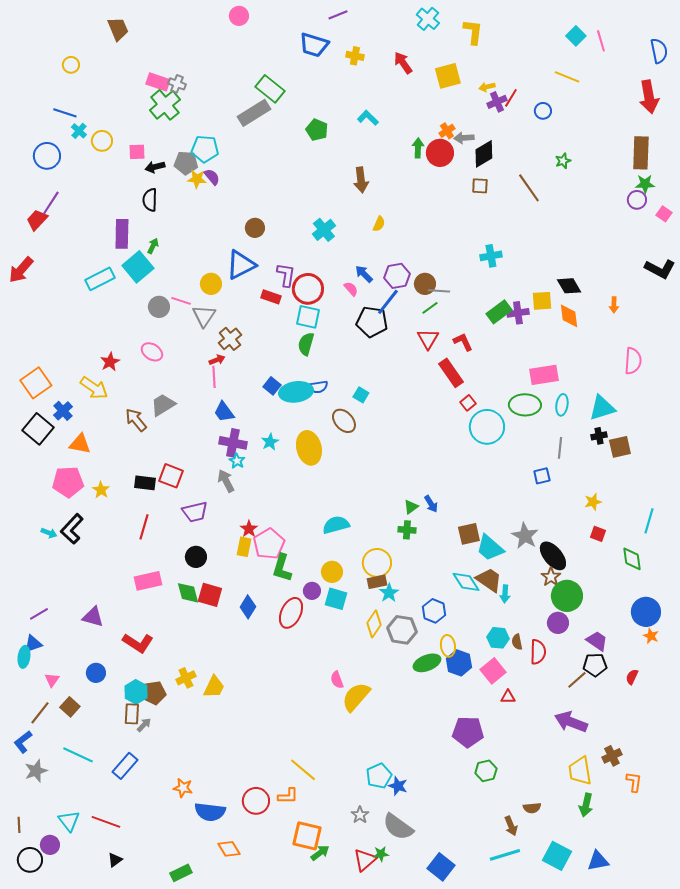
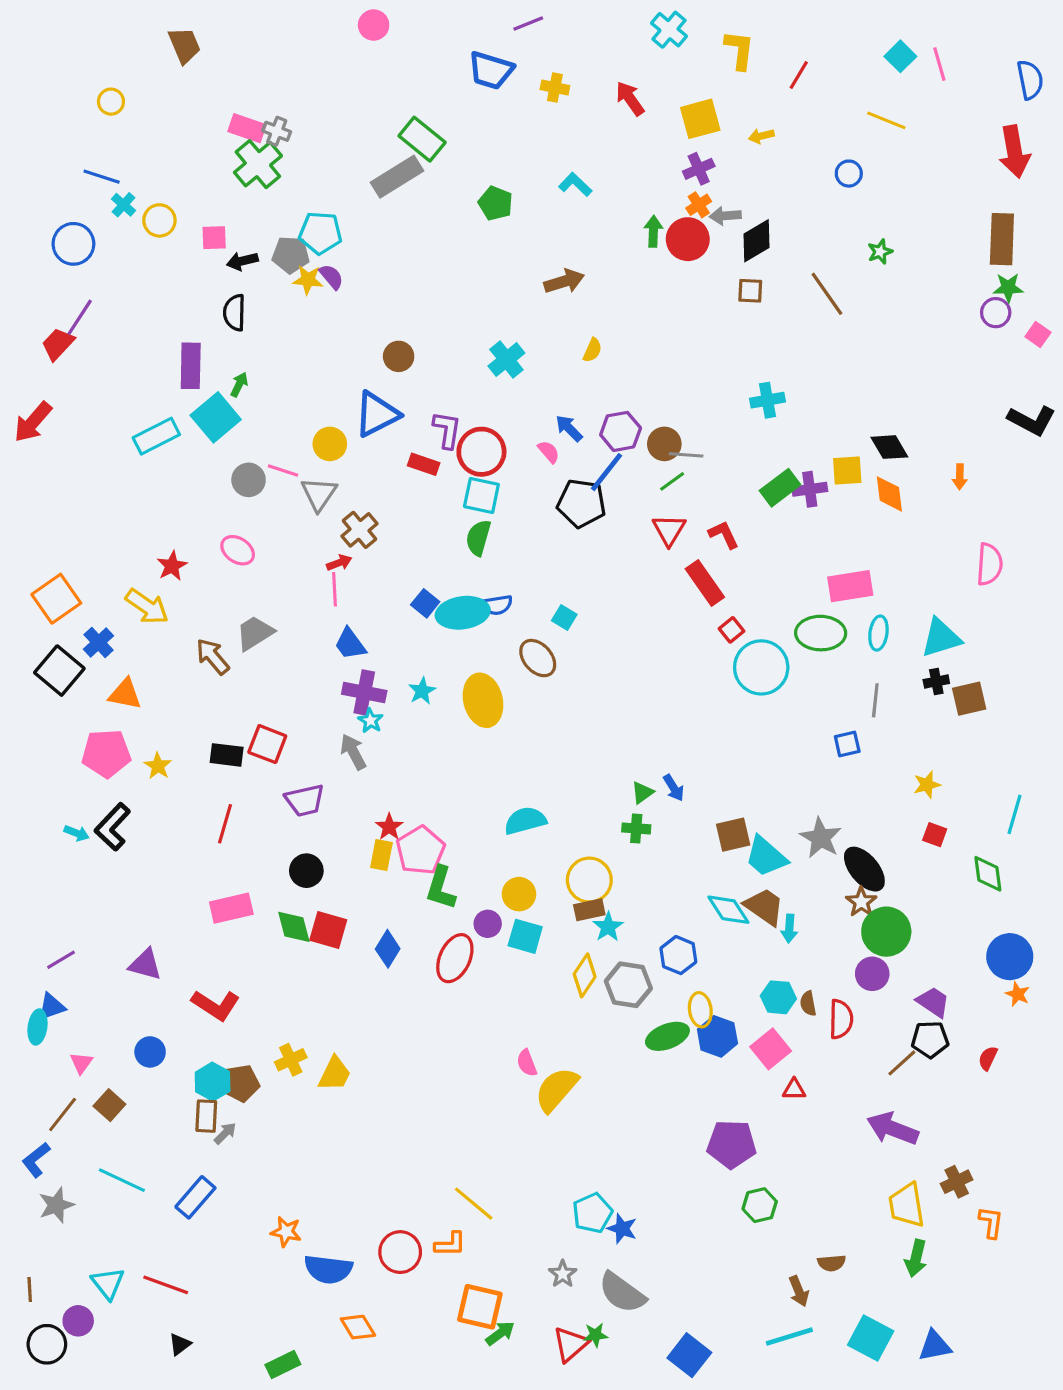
red line: (511, 98) -> (799, 75), moved
purple cross: (497, 102) -> (699, 169), moved
brown arrow: (361, 180) -> (564, 281), turned -100

